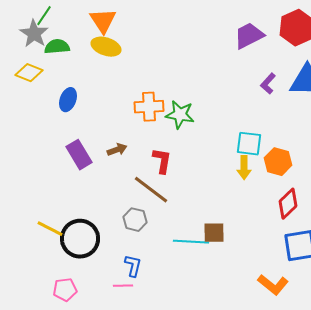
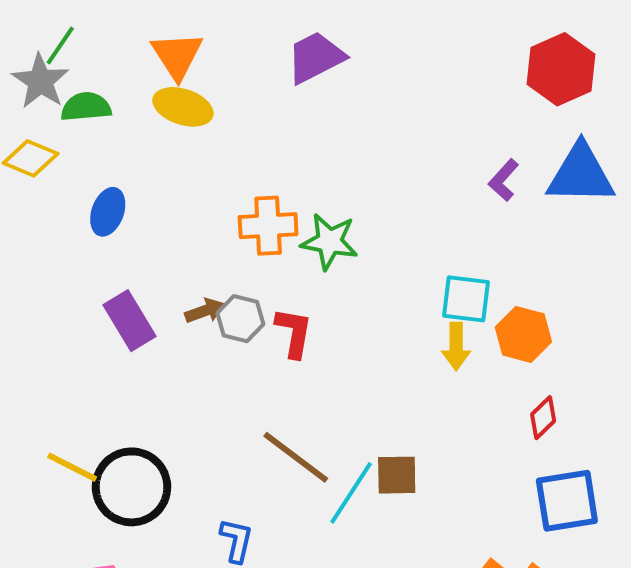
purple trapezoid: (249, 36) -> (316, 57), moved
brown line: (151, 190) -> (296, 457), moved
red diamond: (288, 204) -> (543, 418), size x0.7
gray hexagon: (135, 220) -> (240, 319), moved
cyan line: (191, 242) -> (351, 493), turned -60

